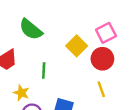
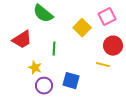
red circle: (102, 59) -> (113, 46), moved
yellow line: (101, 89) -> (103, 65), turned -56

